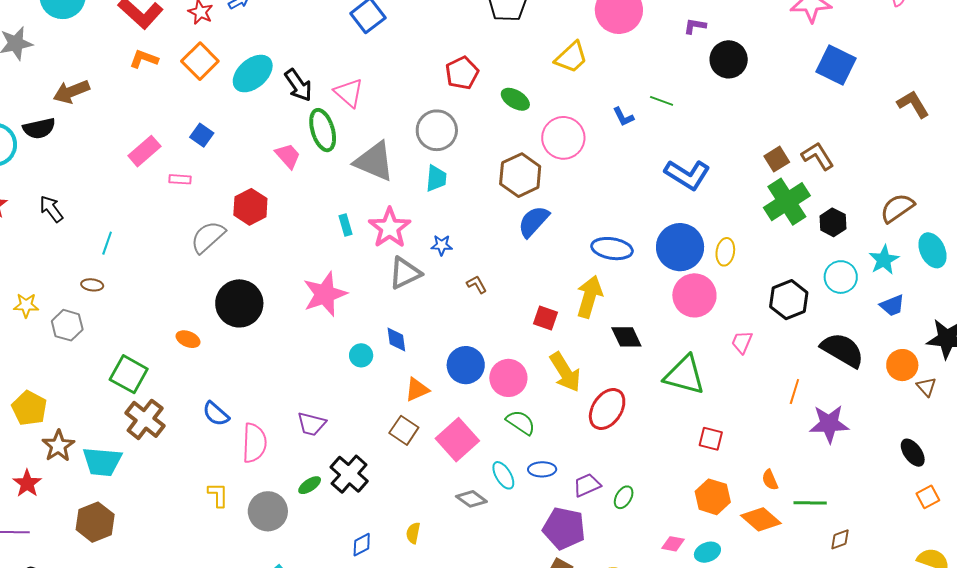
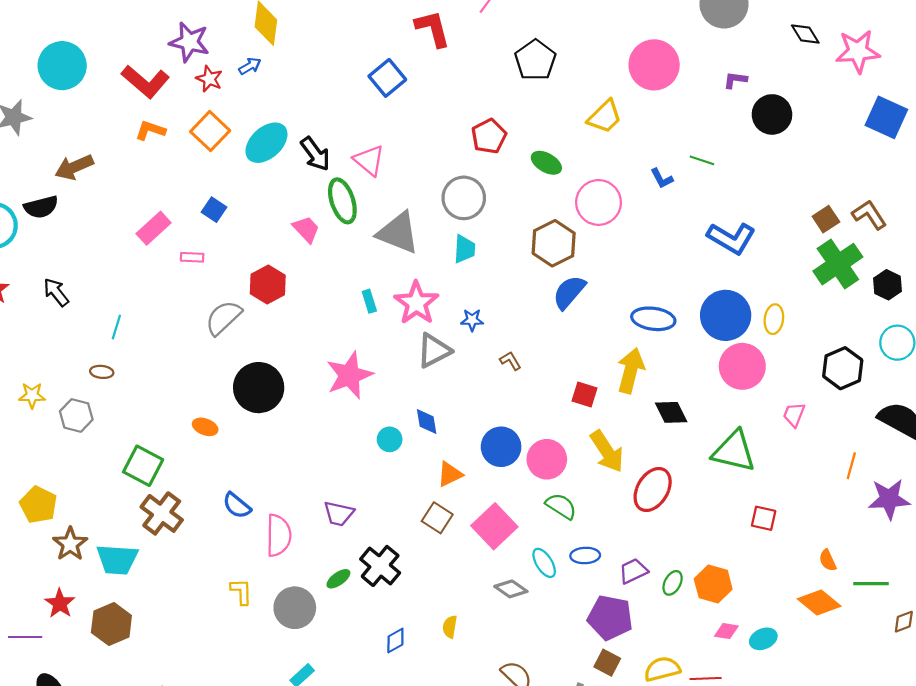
red star: (27, 483) -> (60, 603), moved
orange hexagon: (713, 497) -> (713, 584), moved

